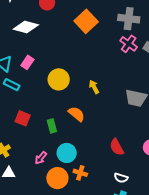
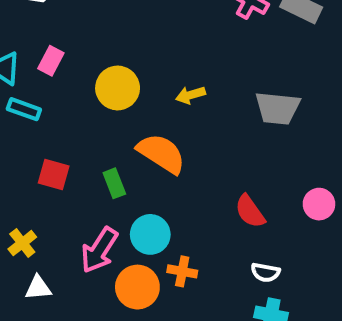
yellow arrow: (94, 87) -> (190, 95), turned -72
orange semicircle: (77, 114) -> (161, 153), size x1.4
pink arrow: (41, 158) -> (99, 250), size x1.6

